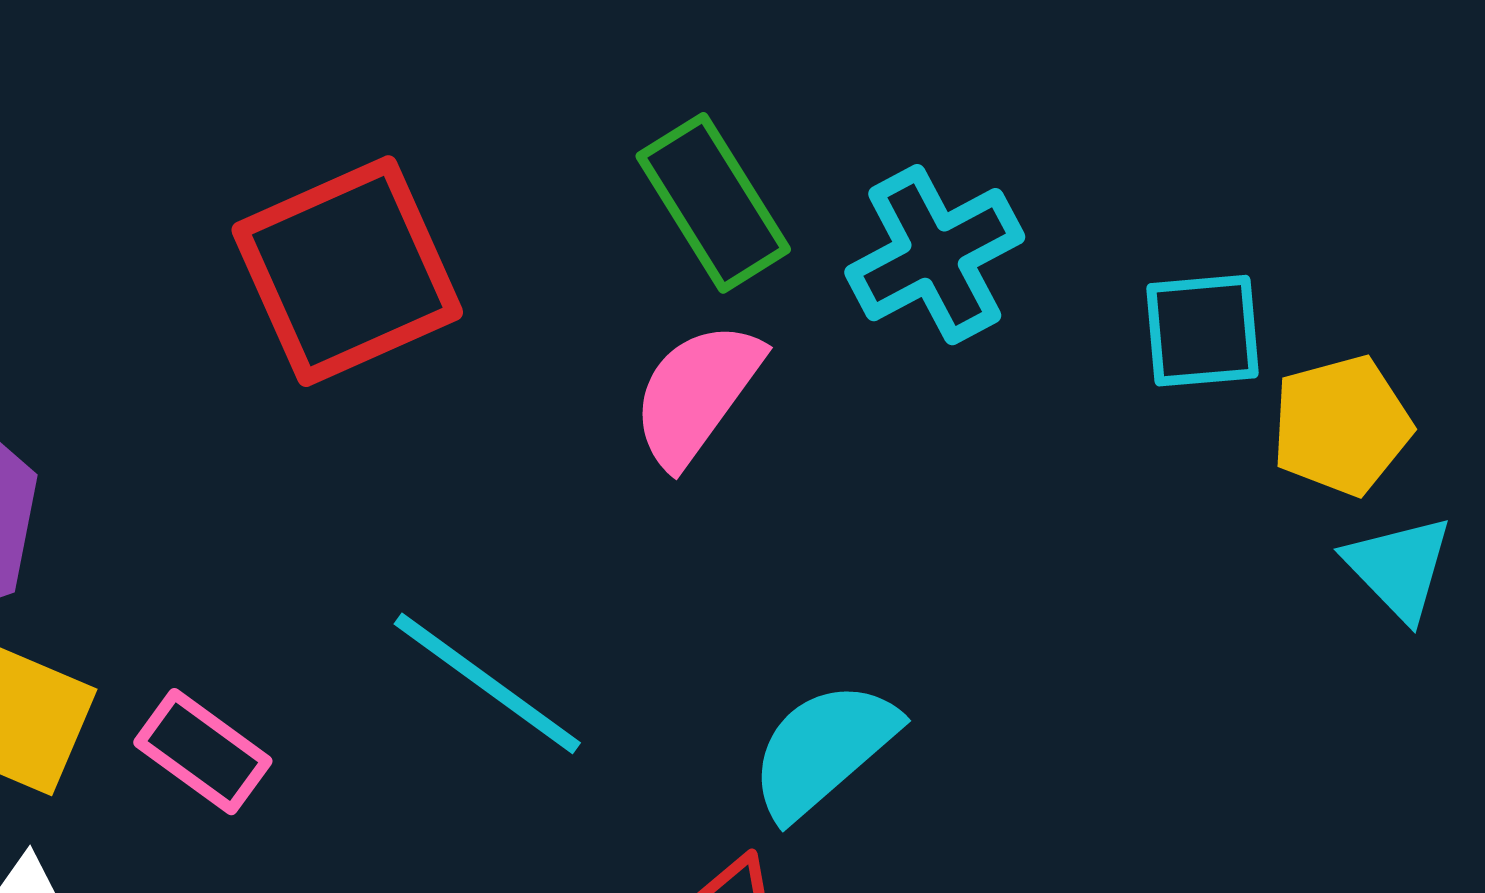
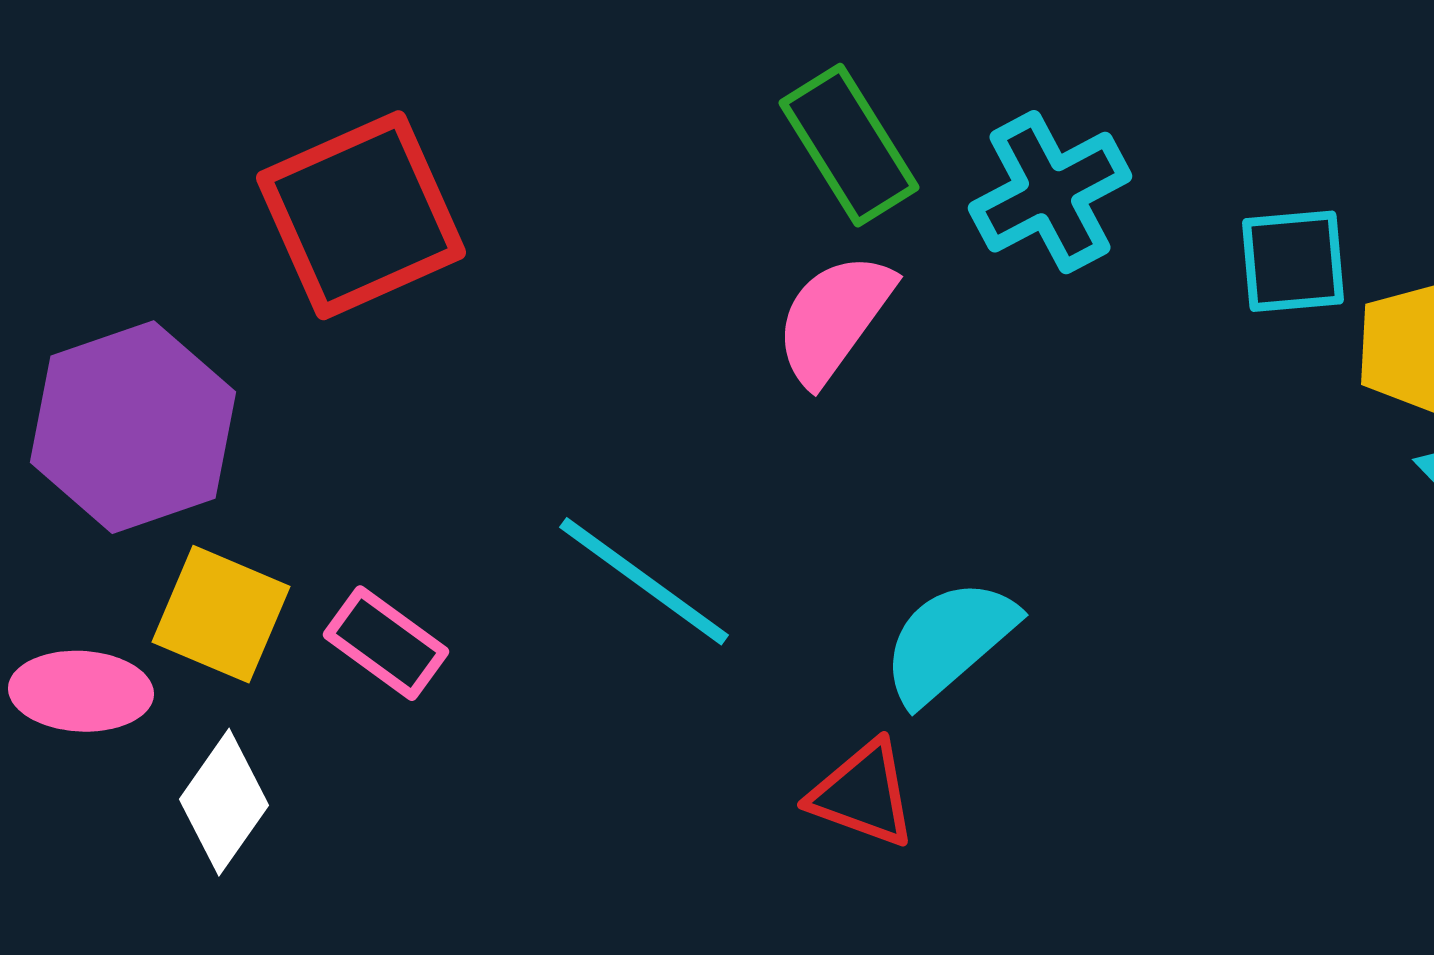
red square: (347, 271) -> (361, 215), moved

